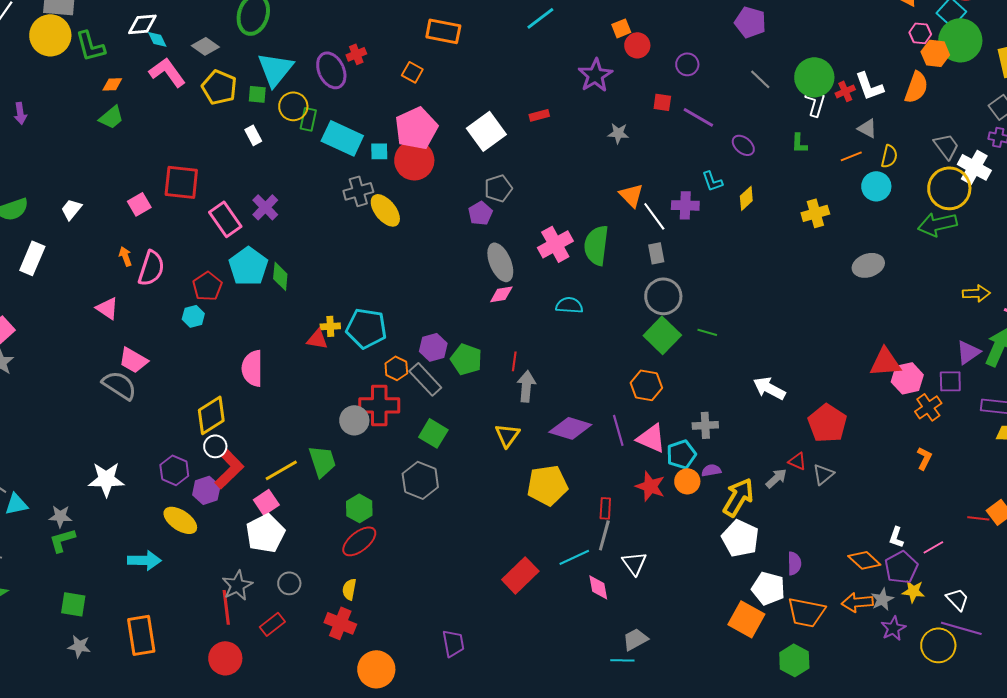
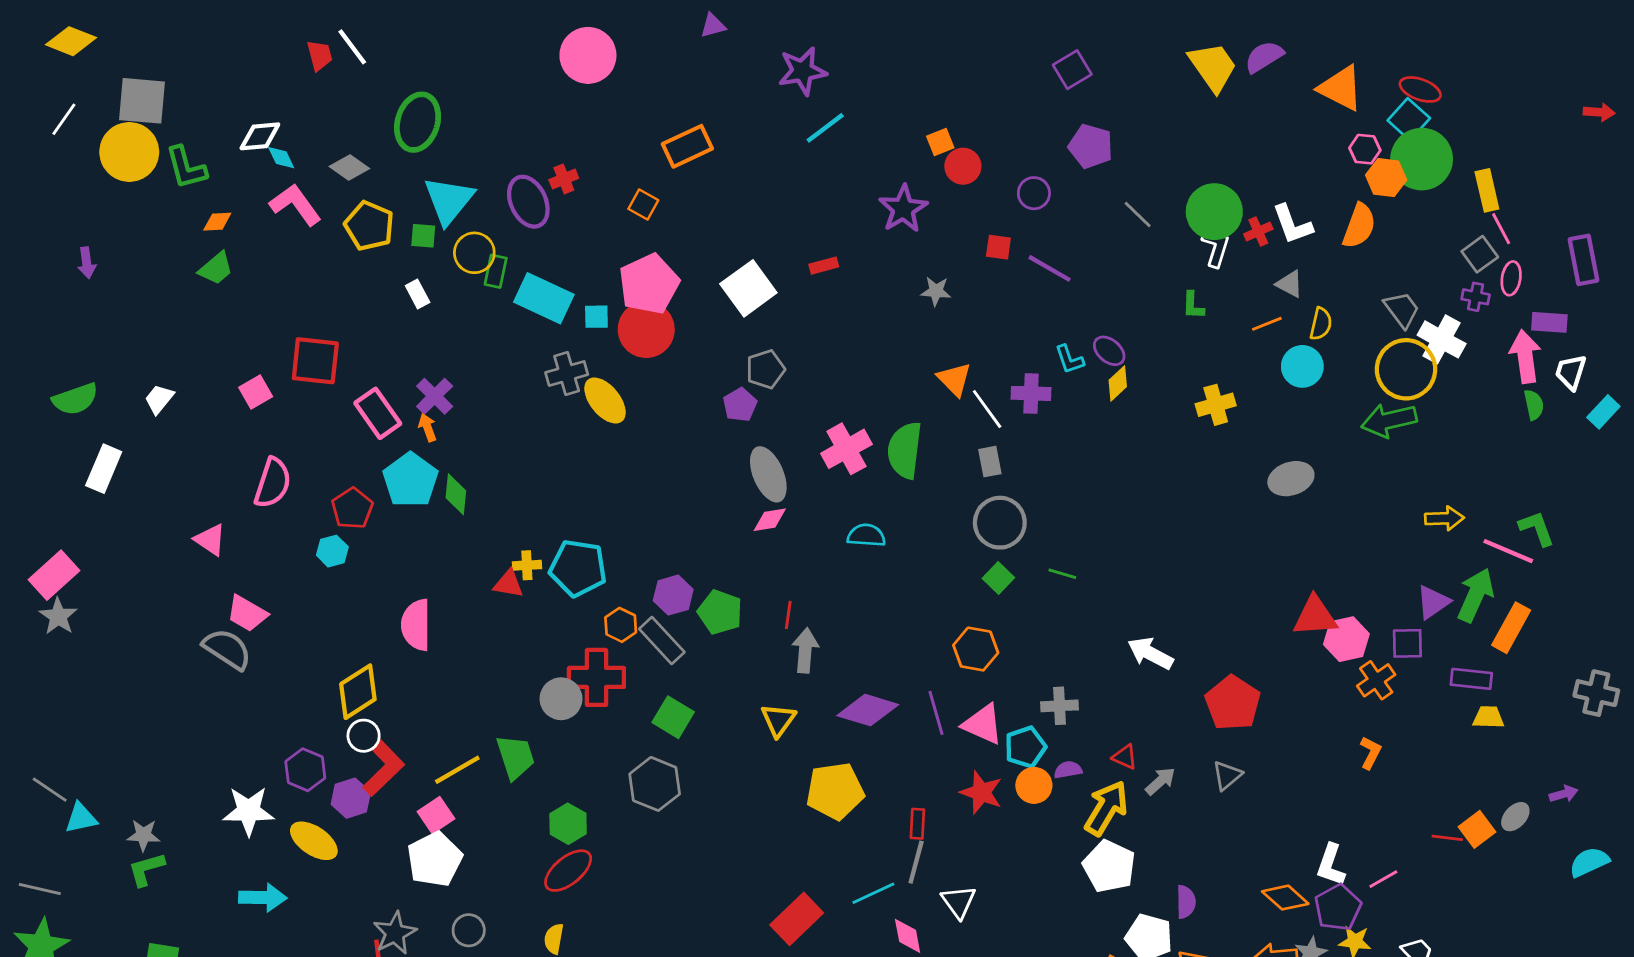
purple pentagon: (750, 22) -> (1091, 146), moved
orange rectangle: (443, 31) -> (687, 146), turned -36
purple ellipse: (743, 145) -> (1109, 351), moved
orange arrow: (125, 256) -> (427, 427), moved
green square: (662, 335) -> (998, 578), size x0.6
red triangle: (797, 461) -> (1125, 757), moved
white star: (106, 479) -> (249, 811), moved
white L-shape: (896, 537) -> (1331, 865), size x1.4

